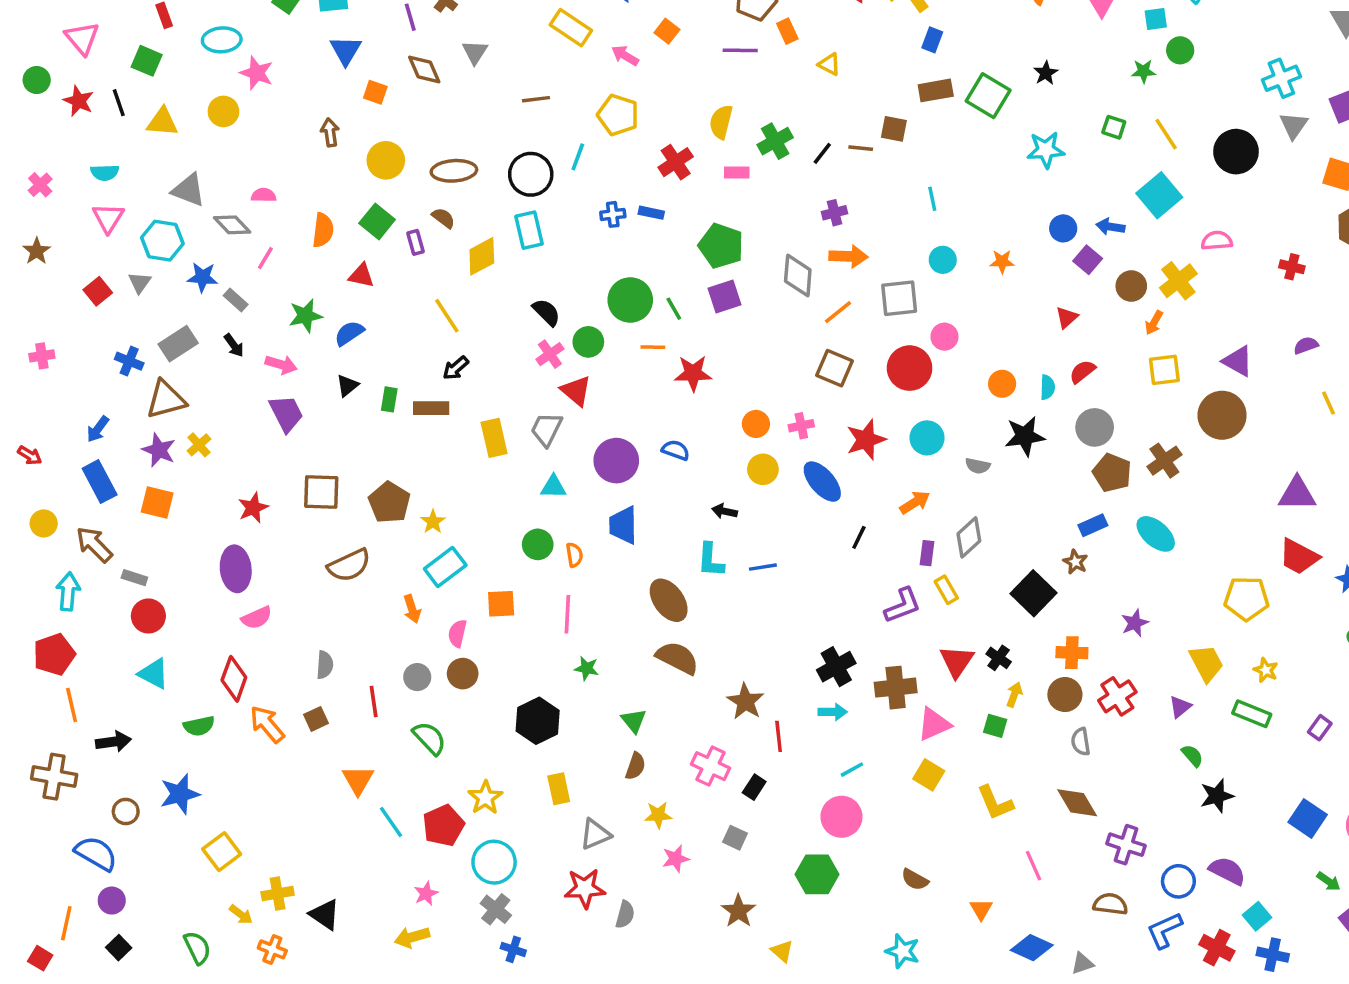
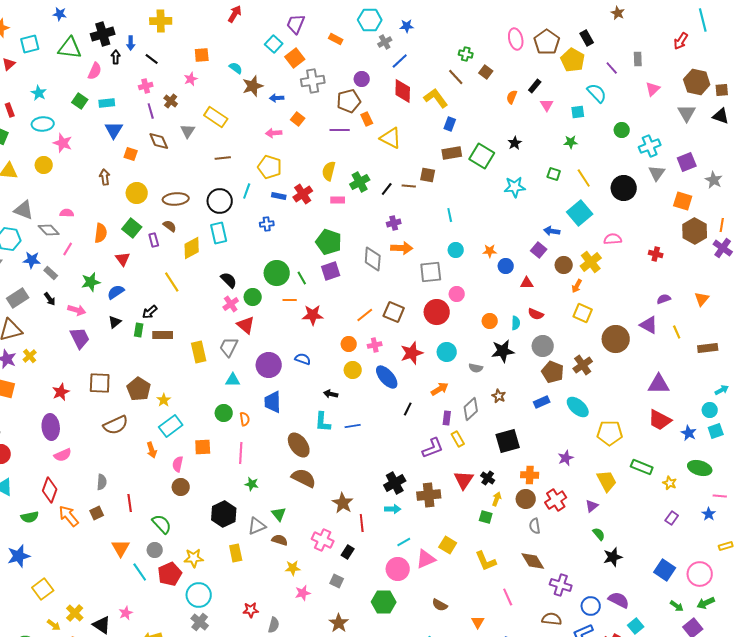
yellow rectangle: (571, 28) -> (216, 117), moved
green circle: (1180, 50) -> (622, 130), moved
pink arrow: (625, 56) -> (274, 133), turned -35
yellow triangle: (829, 64) -> (391, 138), size x1.6
blue rectangle: (651, 213) -> (279, 196), moved
blue circle: (1063, 228) -> (506, 266), moved
red triangle: (361, 276) -> (123, 259), turned 42
orange line: (838, 312) -> (365, 315), moved
red triangle: (1067, 317) -> (527, 283), turned 40
purple triangle: (1238, 361) -> (649, 325), moved
black arrow: (456, 368) -> (150, 312), moved
yellow square: (1164, 370) -> (583, 313), turned 30
red semicircle: (1082, 372) -> (536, 314), turned -119
brown star: (1075, 562) -> (499, 396), moved
black square: (1034, 593) -> (508, 441), turned 30
yellow pentagon: (1246, 599) -> (610, 433), moved
yellow star: (1266, 670) -> (670, 483), moved
gray circle: (417, 677) -> (155, 550), moved
green rectangle: (1252, 714) -> (642, 467), moved
pink triangle: (934, 724) -> (426, 559), moved
brown semicircle: (635, 766) -> (280, 540), turned -91
yellow star: (485, 798) -> (194, 558), turned 30
gray triangle: (595, 834) -> (257, 526), moved
red star: (585, 888) -> (251, 610), size x0.7
yellow cross: (278, 894) -> (75, 613), turned -36
pink star: (426, 894) -> (126, 613), moved

